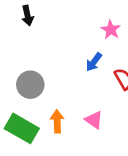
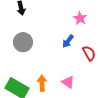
gray circle: (30, 85) -> (23, 42), moved

